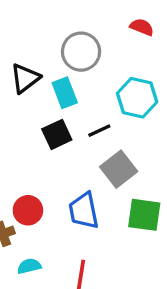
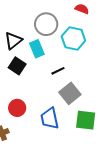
cyan hexagon: (137, 98) -> (73, 38), moved
black square: (57, 134) -> (17, 66), moved, turned -30
red circle: (28, 210) -> (17, 108), moved

